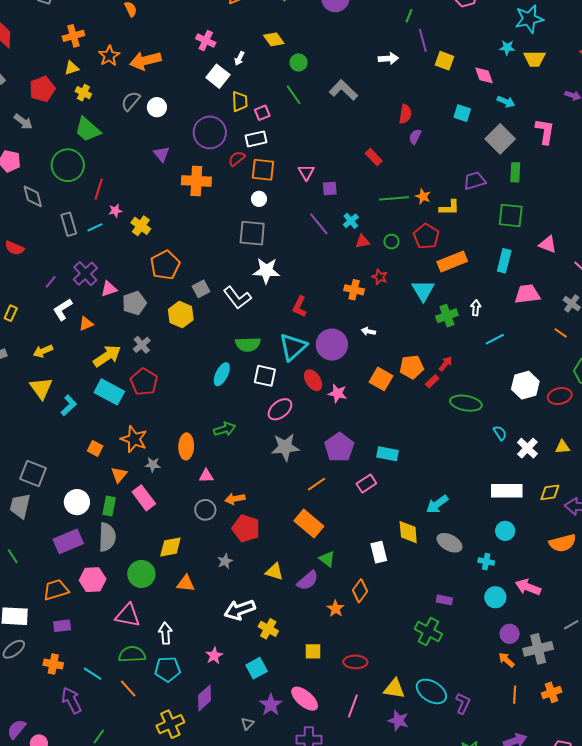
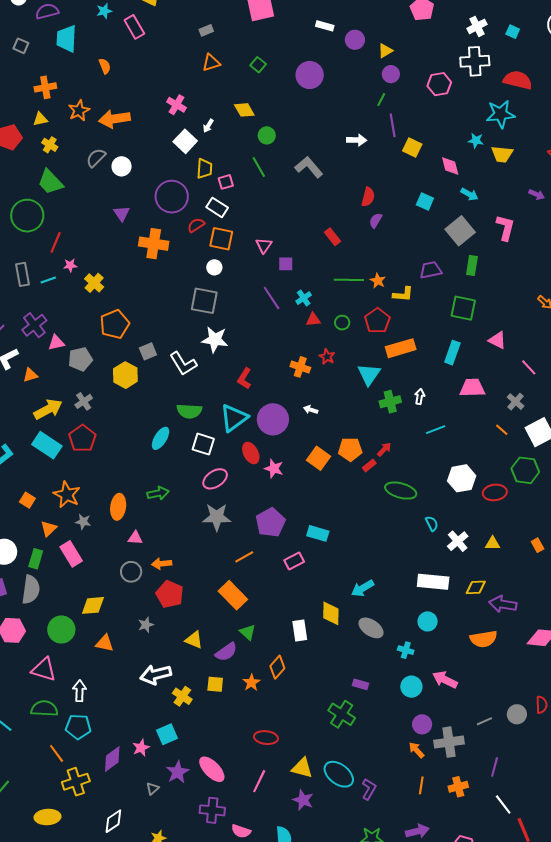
white rectangle: (256, 139) -> (217, 207), turned 40
yellow square: (313, 651) -> (215, 684), moved
pink star: (214, 656) -> (141, 748), moved
orange line: (128, 688) -> (57, 753), moved

